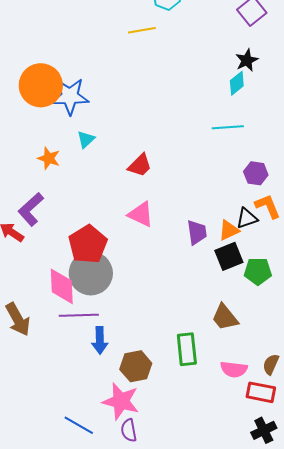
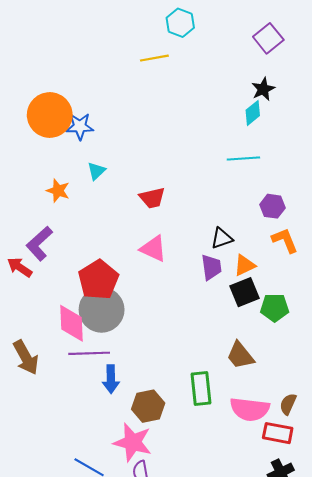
blue star: (70, 96) -> (80, 126), size x0.7
red trapezoid: (140, 165) -> (152, 198), turned 32
black triangle: (247, 218) -> (222, 238), moved
pink semicircle: (234, 369) -> (250, 409), size x1.4

